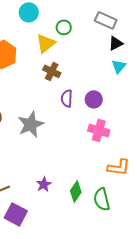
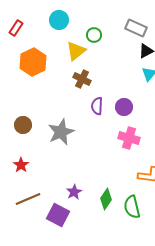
purple square: (16, 214) -> (58, 215), moved

